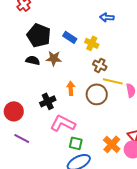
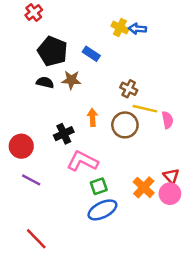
yellow cross: (92, 43) -> (120, 27), moved
green square: (76, 143) -> (99, 186), turned -32

